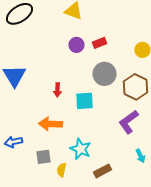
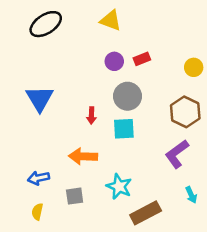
gray circle: (104, 74) -> (127, 96), moved
yellow semicircle: (61, 170) -> (37, 212), moved
brown rectangle: (102, 171) -> (146, 213), size x1.4

